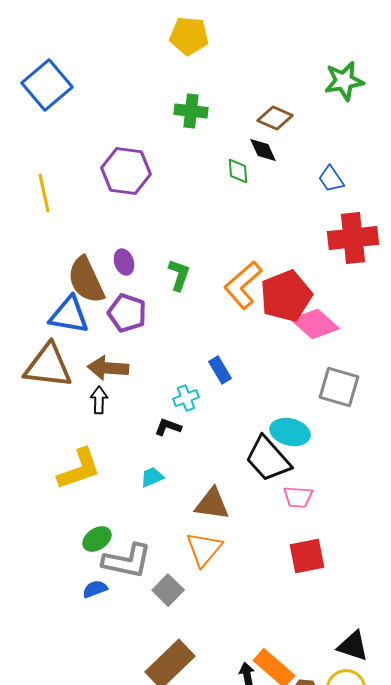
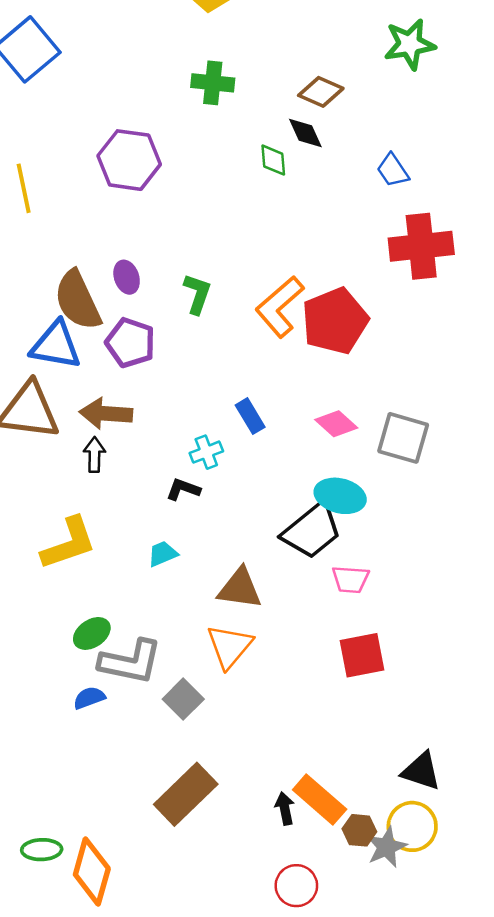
pink diamond: (315, 324) -> (336, 424), moved, size x0.7
black trapezoid: (268, 459) -> (312, 531), turned -87

